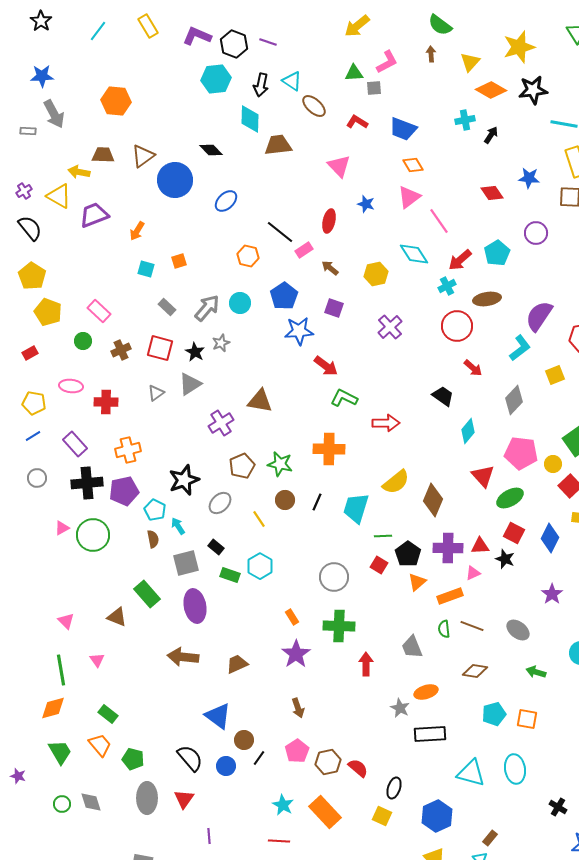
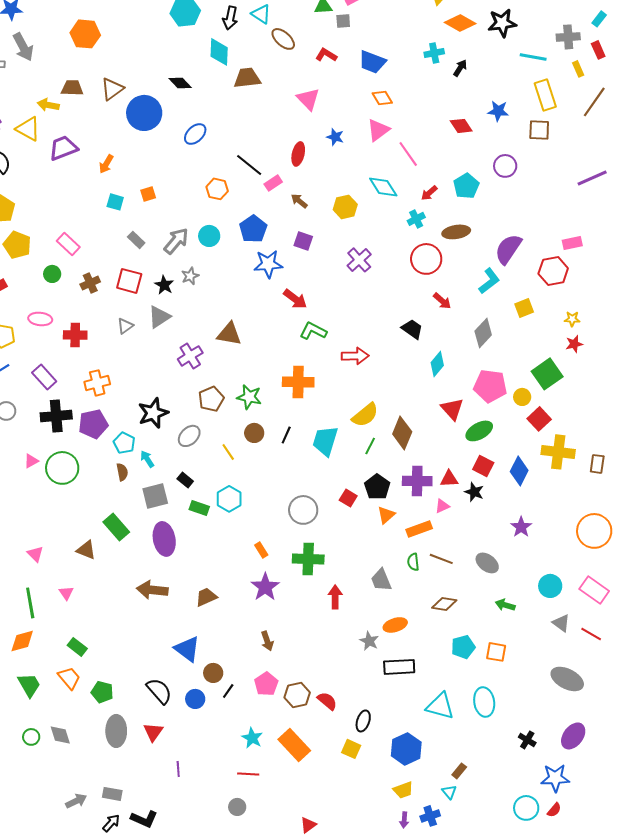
red arrow: (460, 260) -> (429, 193), size x0.7
green line: (383, 536) -> (370, 446), moved, turned -60

